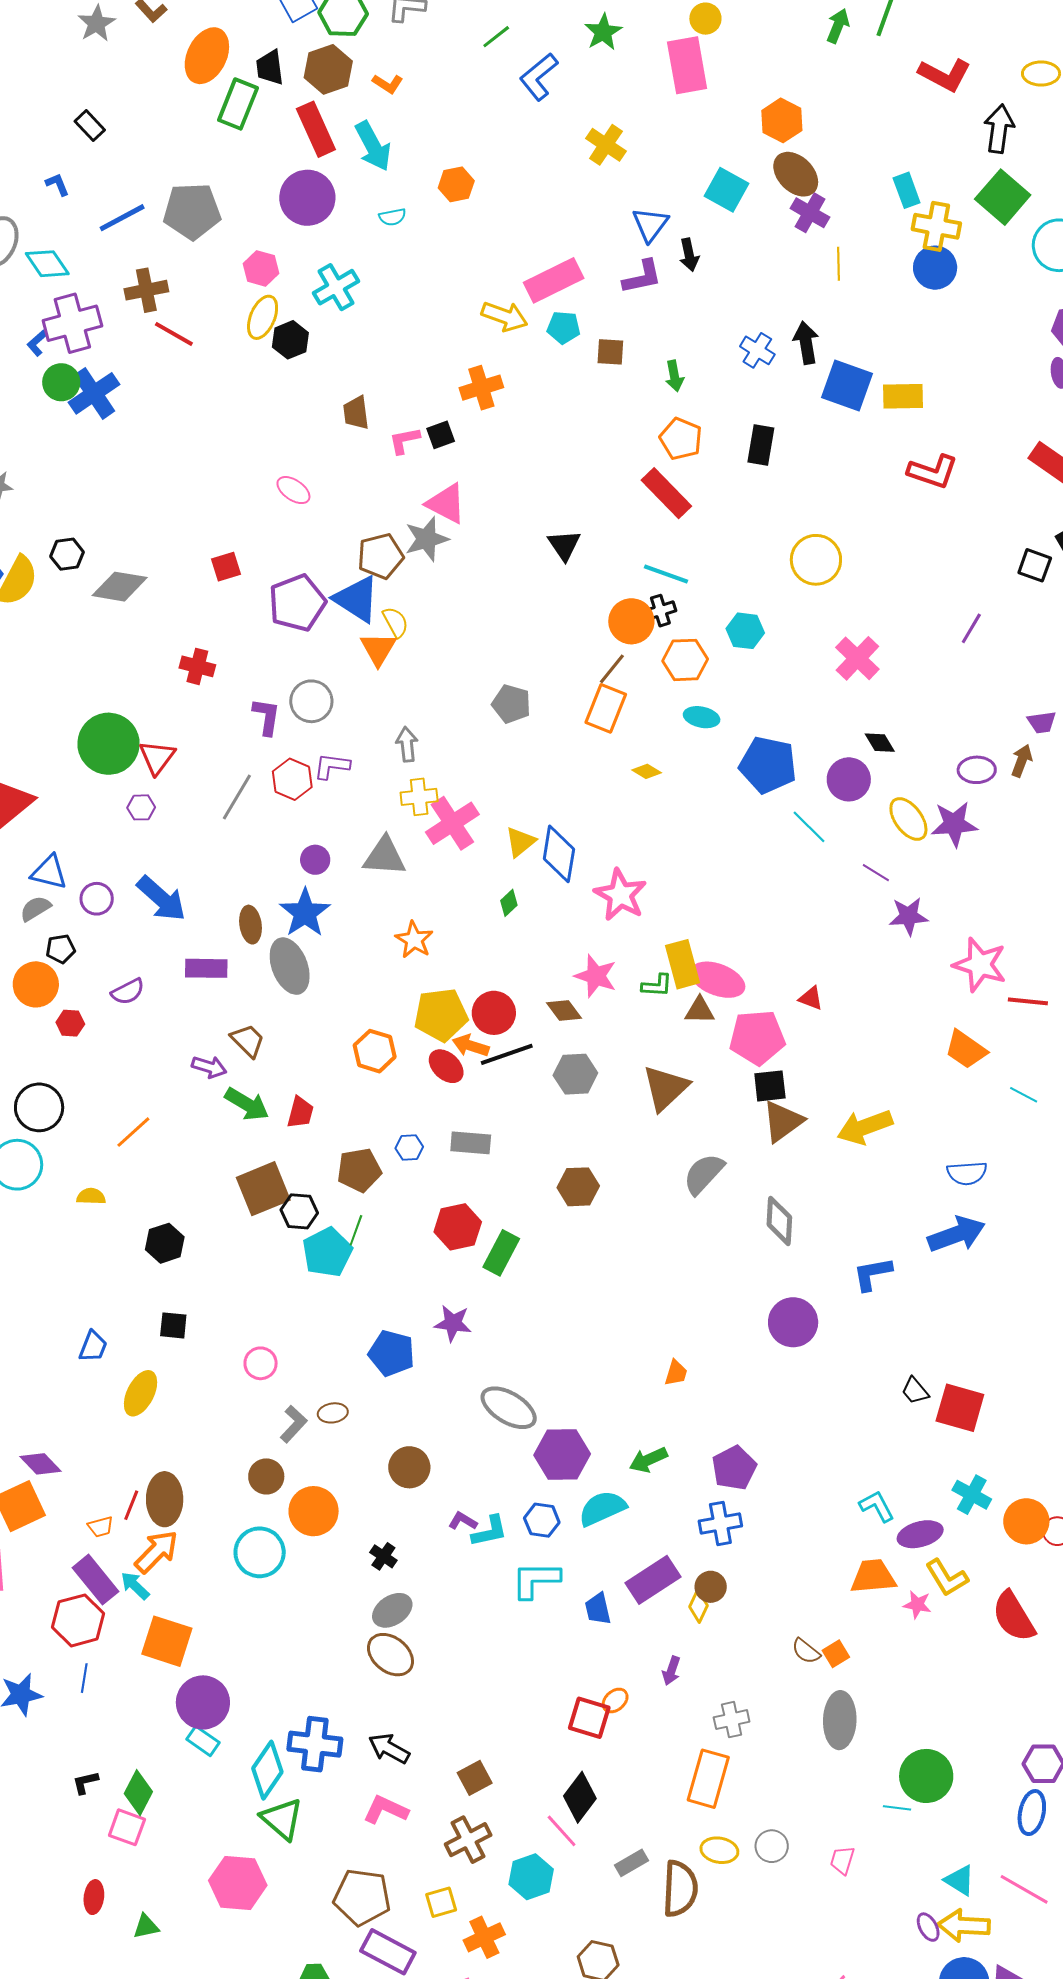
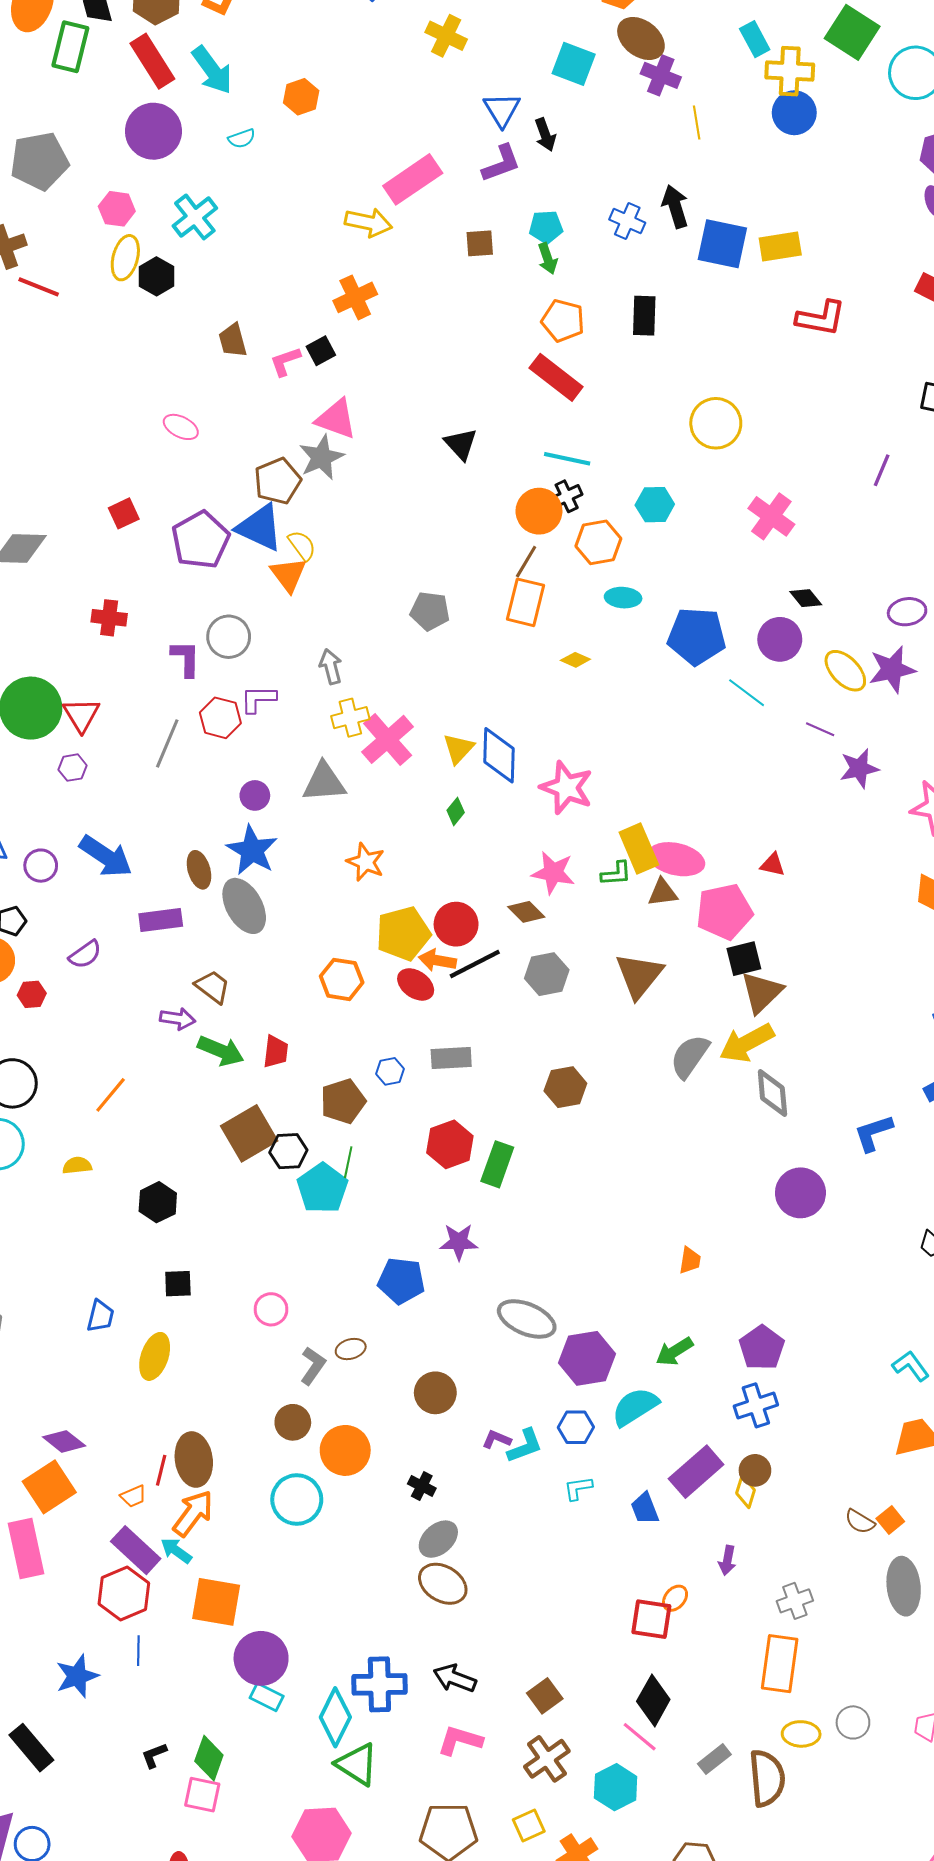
cyan pentagon: (564, 327) -> (546, 227), moved
yellow arrow: (865, 1127) -> (747, 1043), moved
cyan L-shape: (536, 1580) -> (578, 1488), size x0.6

